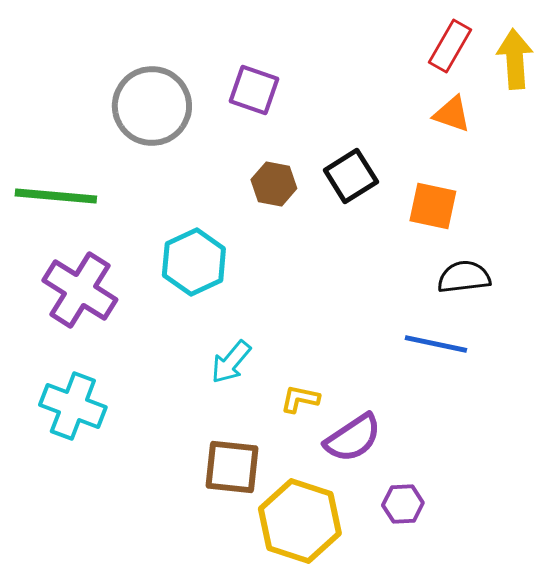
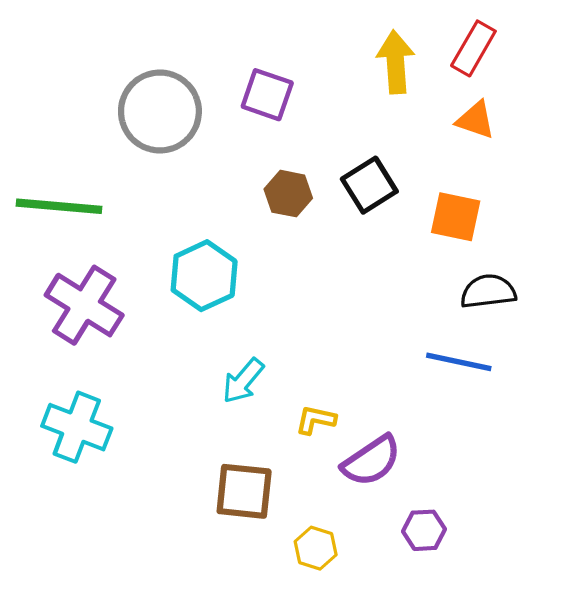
yellow arrow: (515, 59) -> (396, 62), moved
yellow hexagon: (300, 521) -> (316, 548), size x0.5

